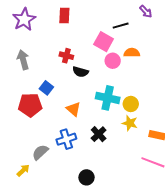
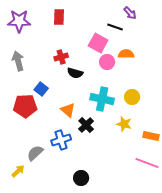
purple arrow: (146, 11) -> (130, 13), moved
purple star: (24, 19) -> (19, 21), turned 30
black line: (121, 26) -> (115, 27), turned 35
red cross: (66, 56) -> (61, 57), turned -32
yellow circle: (131, 104) -> (132, 97), moved
black cross: (99, 134) -> (86, 125), moved

